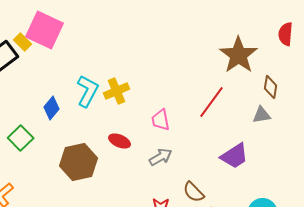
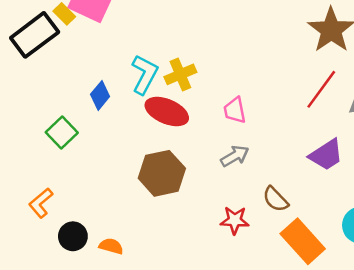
red line: (212, 102) -> (321, 89), moved
red ellipse: (120, 141) -> (167, 112), moved, size x1.6
brown hexagon: (79, 162) -> (162, 173), moved

